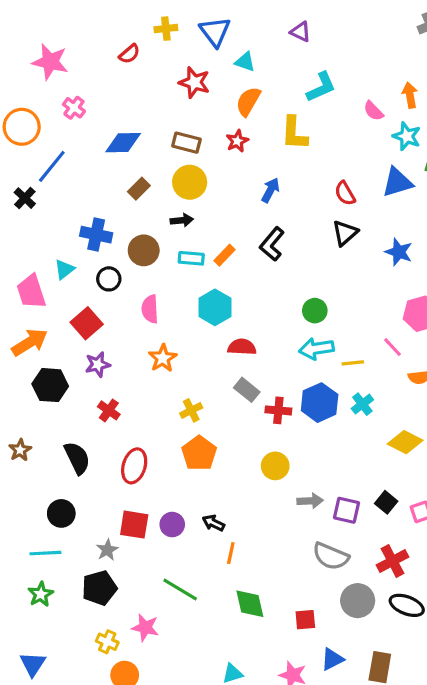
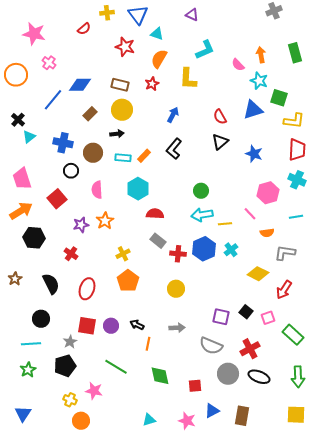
blue line: (52, 166) -> (53, 100), moved
cyan triangle: (64, 269) -> (29, 137), moved
purple star: (98, 364) -> (81, 225), moved
gray arrow: (310, 501) -> (177, 328), moved

